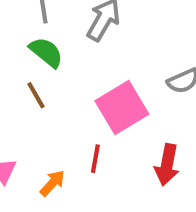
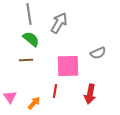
brown line: (36, 95) -> (26, 60), turned -64
pink square: (122, 107) -> (68, 66), turned 30

